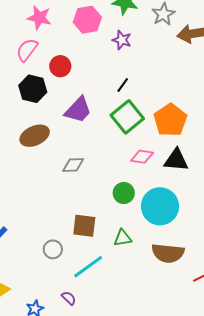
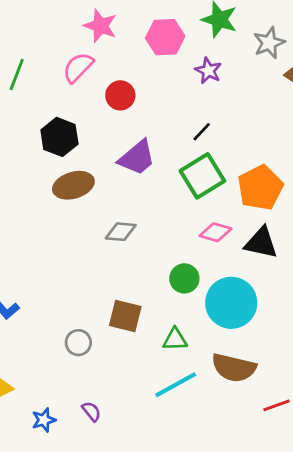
black hexagon: (33, 89) -> (59, 137), moved
cyan line: (88, 267) -> (176, 385), moved

